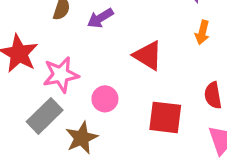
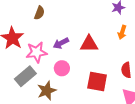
purple arrow: (100, 18) -> (61, 43), moved
red triangle: (148, 55) -> (89, 44), turned -36

